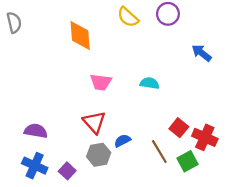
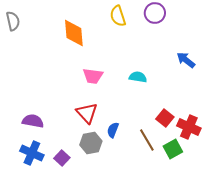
yellow semicircle: (128, 17) -> (118, 16), turned 30
blue arrow: (202, 53) -> (186, 60), moved
blue semicircle: (122, 141) -> (113, 130), turned -42

